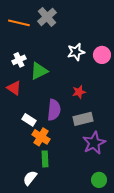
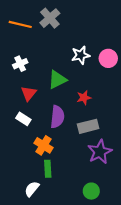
green triangle: (39, 71) -> (57, 80), moved
red triangle: (14, 88) -> (29, 93), moved, turned 35
white rectangle: (29, 120) -> (23, 119), moved
green circle: (99, 180) -> (91, 191), moved

